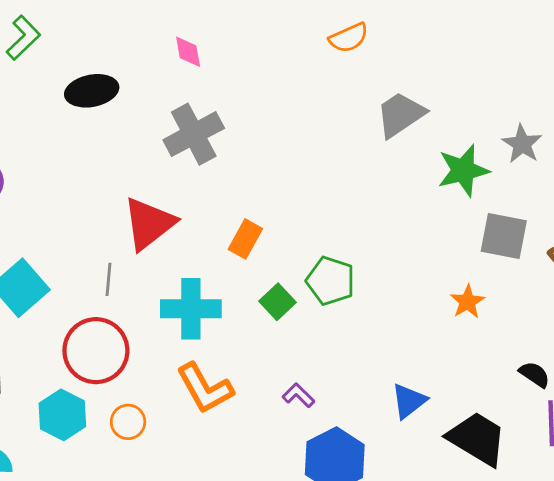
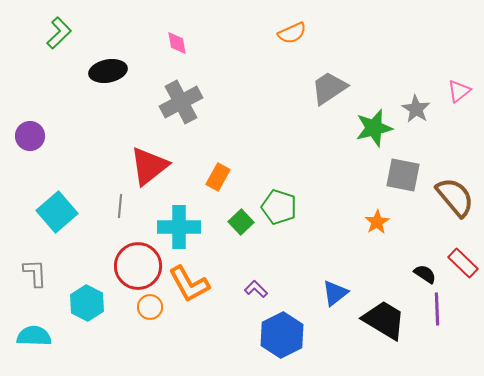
red circle: (96, 351) -> (138, 266), moved
orange circle: (128, 422) -> (150, 307), moved

